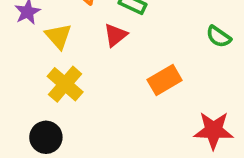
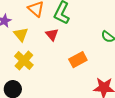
red triangle: (115, 35) -> (52, 35), turned -32

